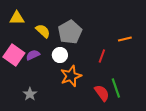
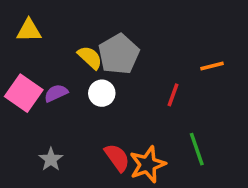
yellow semicircle: (43, 31) -> (90, 58), moved
orange star: (71, 76) -> (148, 164), moved
red semicircle: (102, 93) -> (117, 158), moved

